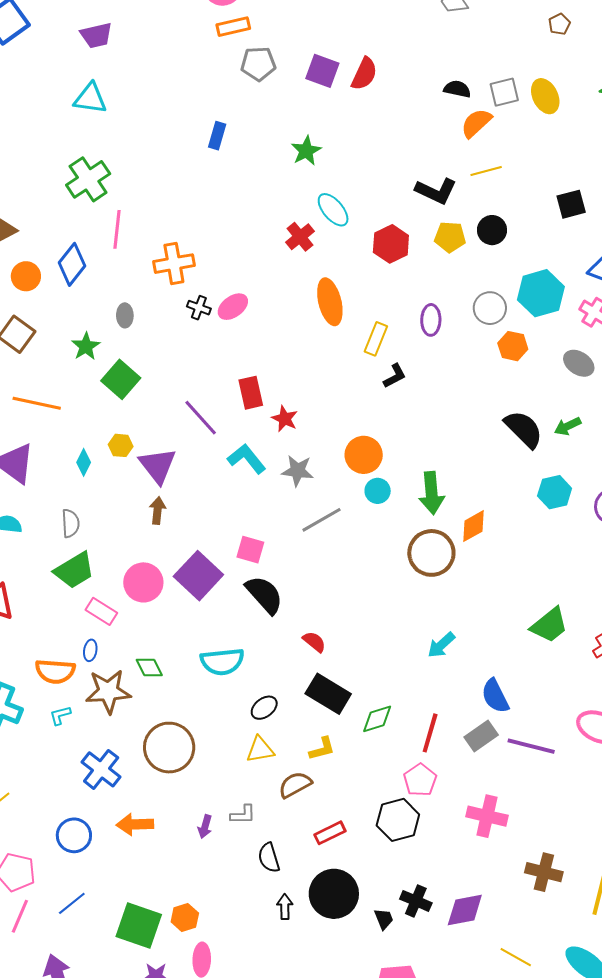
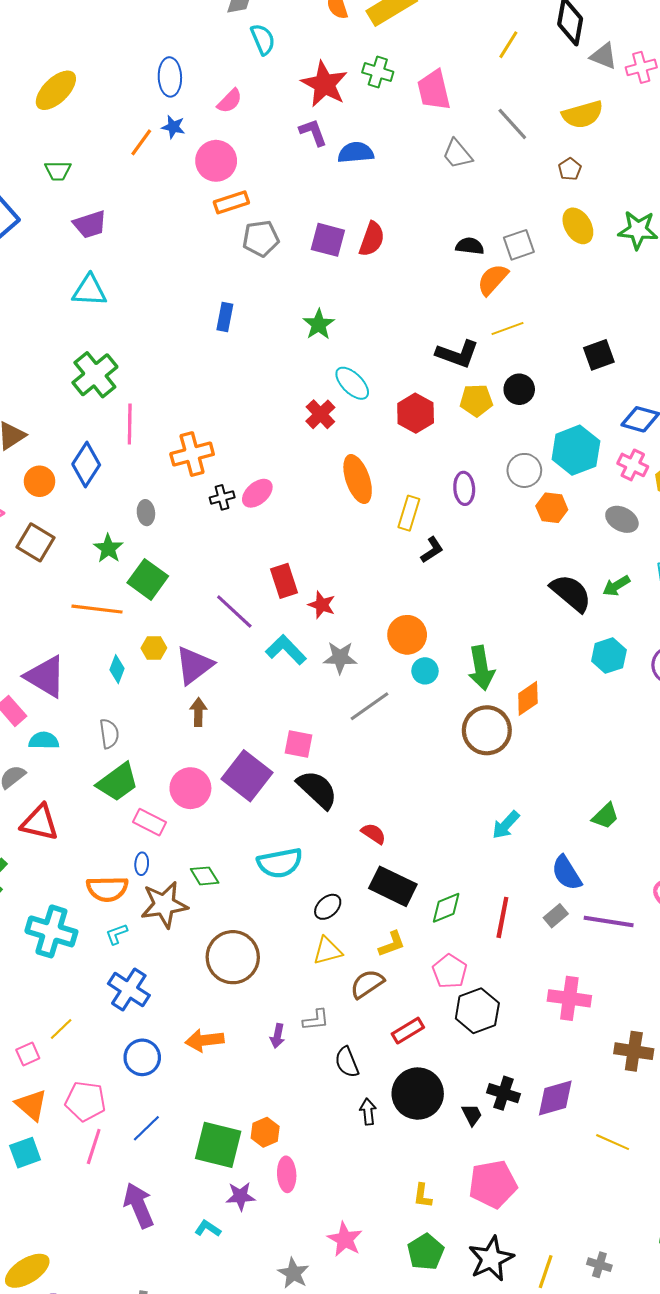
yellow ellipse: (545, 96) -> (578, 226), moved
black cross: (199, 308) -> (222, 497), turned -30
orange line: (37, 403) -> (97, 609), moved
purple triangle: (158, 465) -> (194, 665), turned 36
green trapezoid: (549, 625) -> (605, 816), moved, size x0.7
gray rectangle: (481, 736) -> (556, 916), size x0.7
blue cross: (101, 769) -> (129, 989), moved
pink pentagon: (420, 780) -> (450, 971), moved

